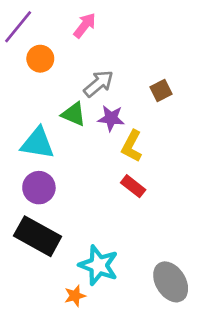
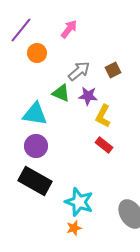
brown square: (161, 91) -> (113, 70), moved
orange star: (75, 296) -> (74, 228), moved

